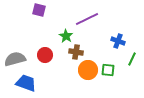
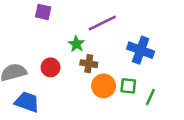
blue cross: (118, 41) -> (141, 50), size x1.5
green line: (132, 59) -> (150, 97), moved

